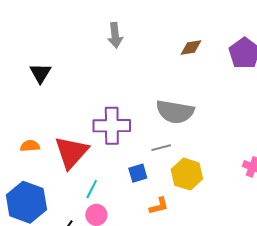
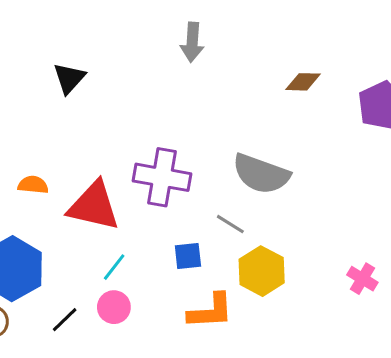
gray line: (161, 148) -> (230, 224), turned 36
red triangle: (71, 152) -> (94, 206), turned 51
orange L-shape: (159, 206) -> (211, 311), size x1.5

